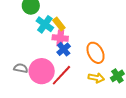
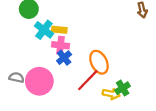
yellow rectangle: (59, 24) -> (59, 30), turned -48
red line: (61, 75) -> (88, 80), moved
yellow arrow: (96, 78) -> (111, 94), moved

